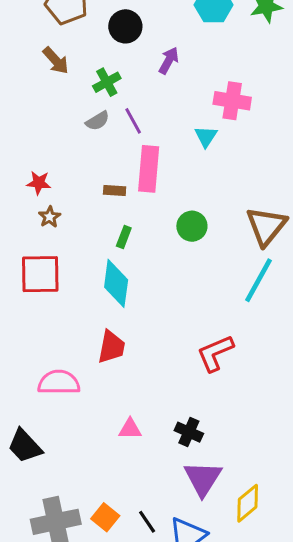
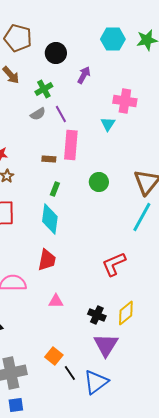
pink triangle: (130, 429) -> (56, 301), moved
yellow diamond: (248, 503) -> (126, 313), moved
orange square: (105, 517) -> (54, 356), moved

